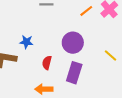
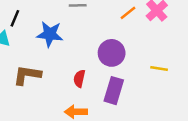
blue star: (26, 42) -> (50, 34), moved, size x1.5
yellow line: (110, 55) -> (159, 68), turned -32

